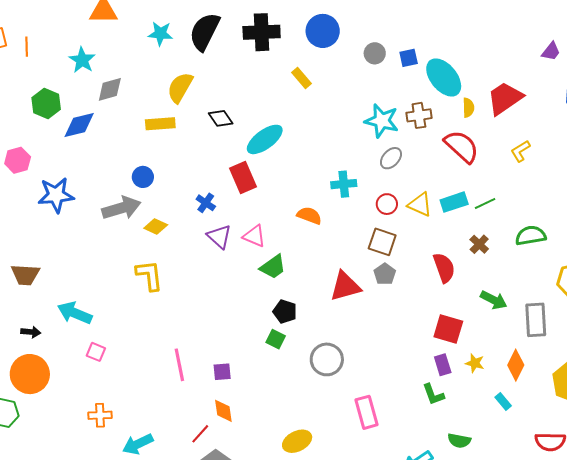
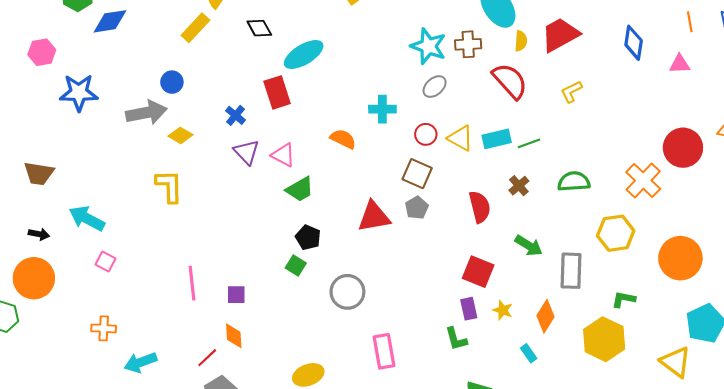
yellow rectangle: (160, 124) -> (195, 28), turned -48

